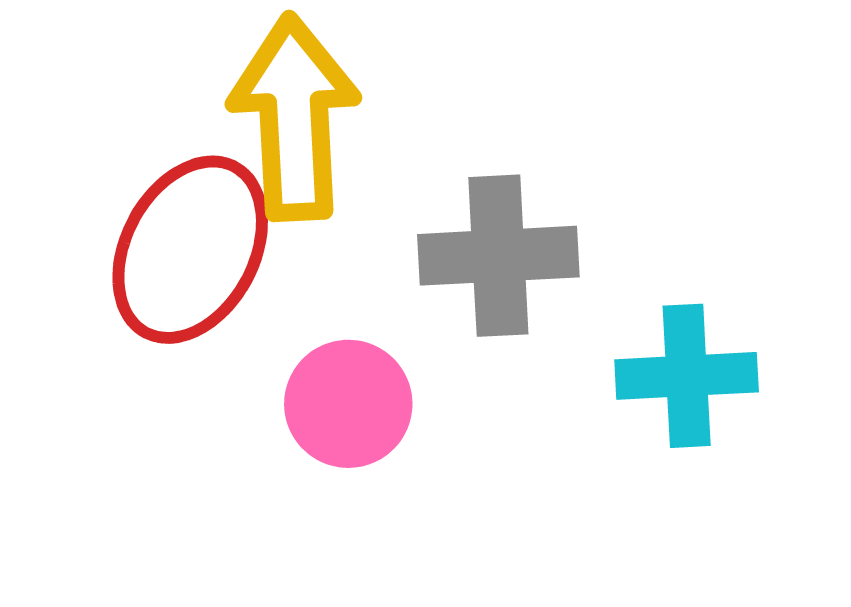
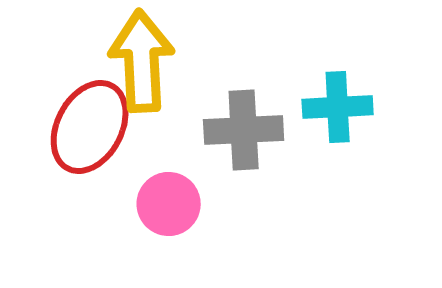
cyan cross: (687, 376) -> (338, 107), moved

